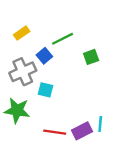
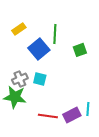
green line: (63, 39) -> (55, 34), turned -60
blue square: (44, 56) -> (39, 49), size x1.5
gray cross: (23, 72) -> (20, 79), moved, size x0.7

